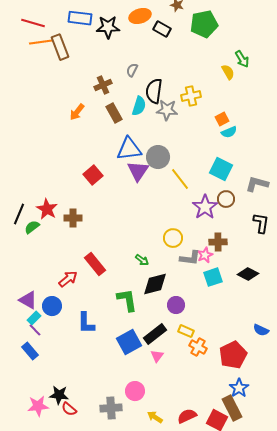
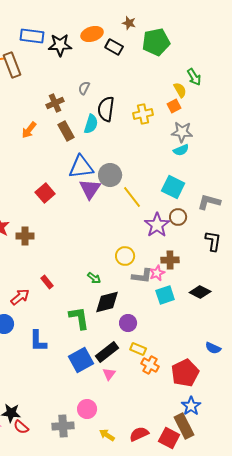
gray star: (167, 110) -> (182, 132), moved
orange square: (222, 119) -> (174, 106), moved
red rectangle: (95, 264) -> (47, 282), size x0.6

